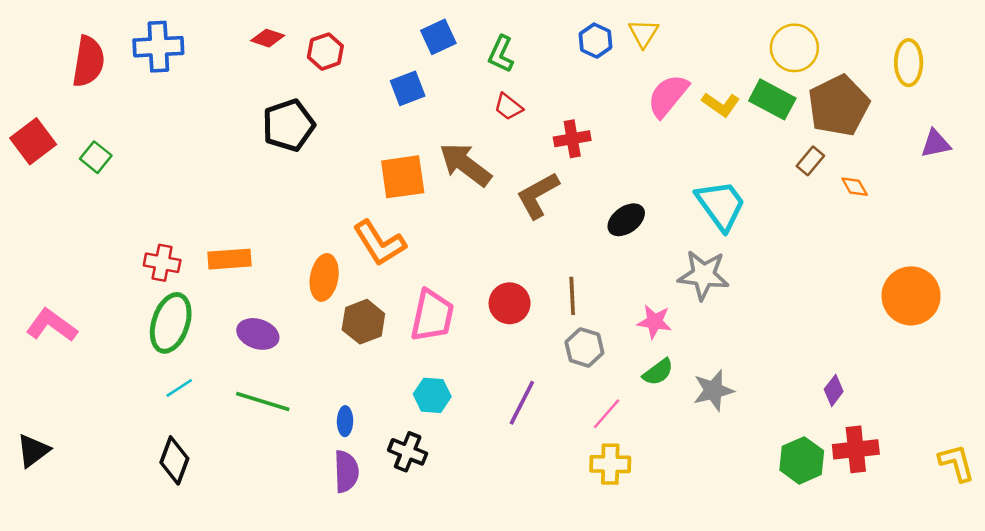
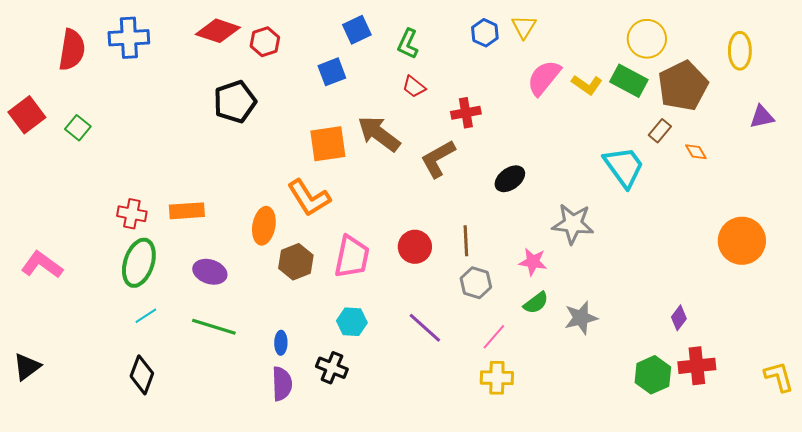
red diamond: (268, 38) -> (218, 31), size x1.6
cyan trapezoid: (721, 205) -> (624, 167), moved
purple line: (522, 403) -> (425, 328), turned -75

